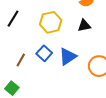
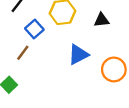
blue square: (44, 53) -> (34, 29), moved

